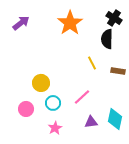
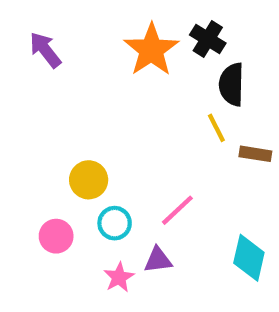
black cross: (114, 18) -> (208, 39), moved
purple arrow: (21, 23) -> (45, 50), turned -90
yellow line: (92, 63) -> (216, 128), moved
purple triangle: (91, 122) -> (158, 260), moved

